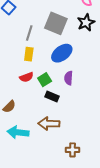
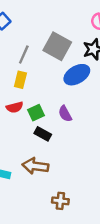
blue ellipse: (62, 53) -> (77, 75), moved
purple semicircle: (69, 78) -> (65, 114), turned -40

